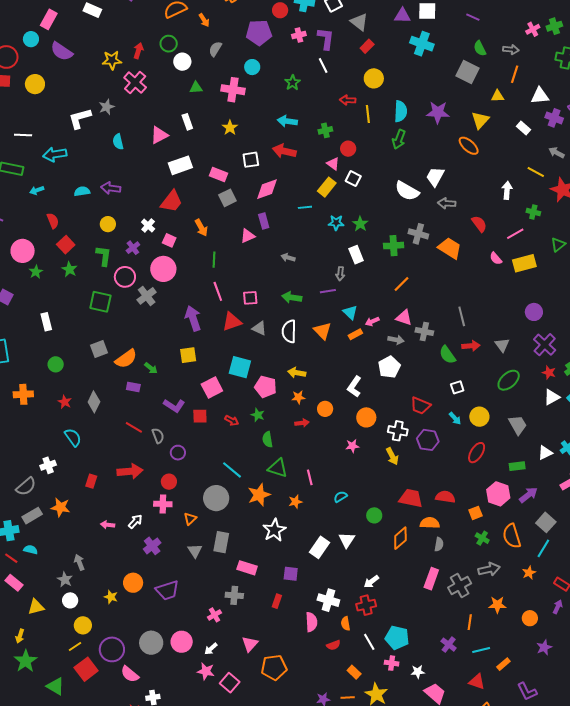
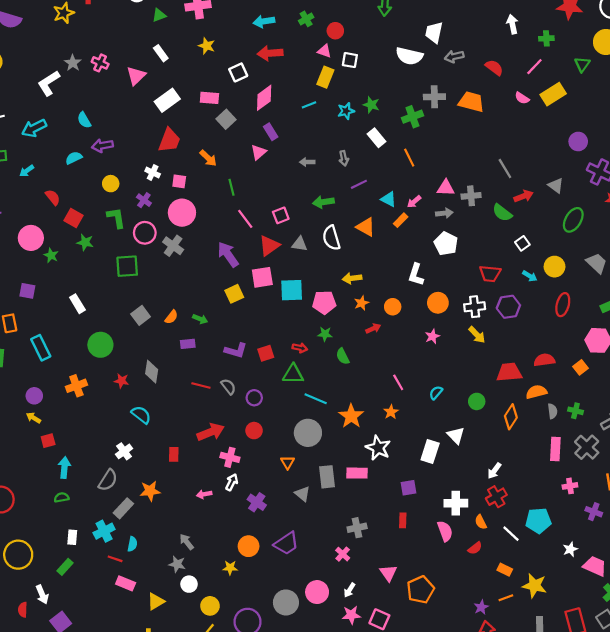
pink cross: (135, 82) -> (100, 63), moved, size x0.7
cyan semicircle: (118, 142) -> (84, 120), moved
gray arrow: (340, 274) -> (344, 158), moved
orange line: (401, 284) -> (409, 158), moved, turned -54
orange semicircle: (126, 359) -> (171, 317), size x0.6
green circle: (56, 364) -> (100, 345), size x1.5
pink square: (212, 388) -> (262, 277), moved, turned 35
green triangle: (278, 468) -> (293, 374), moved
pink cross: (163, 504) -> (230, 457), moved, turned 30
green cross: (482, 538) -> (575, 411), moved
cyan semicircle: (31, 550) -> (132, 544), turned 104
pink rectangle: (247, 568) -> (357, 473), moved
pink cross: (392, 663) -> (570, 486), moved

